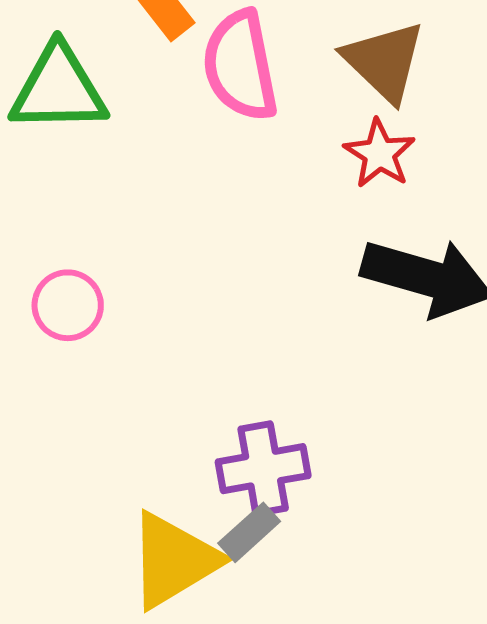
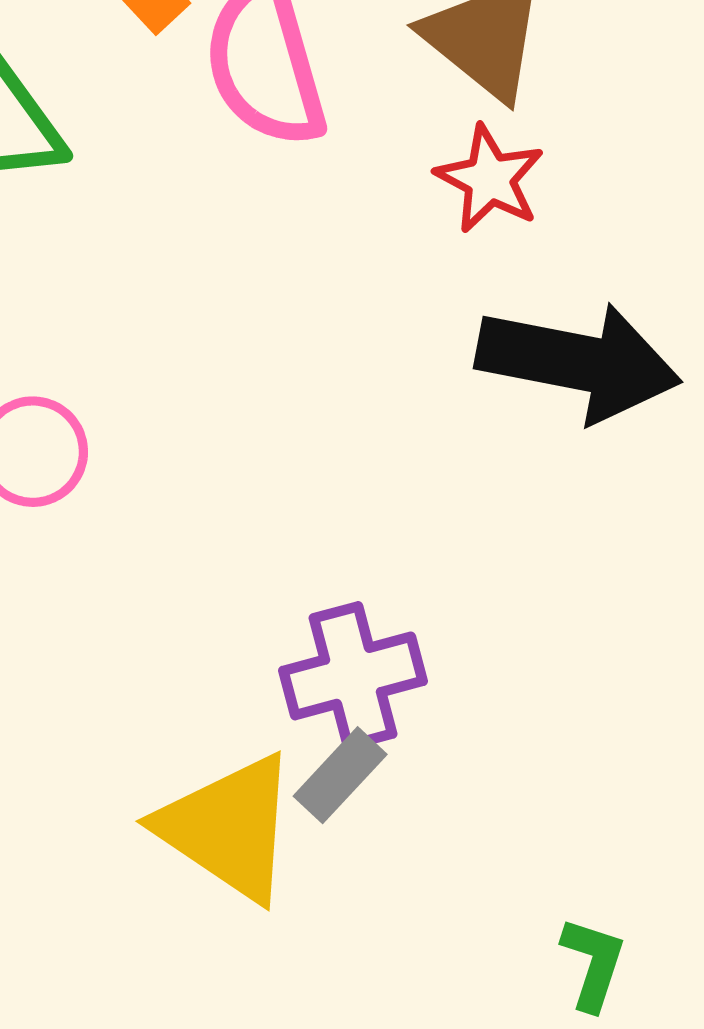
yellow triangle: (174, 560) -> (228, 828), turned -50

